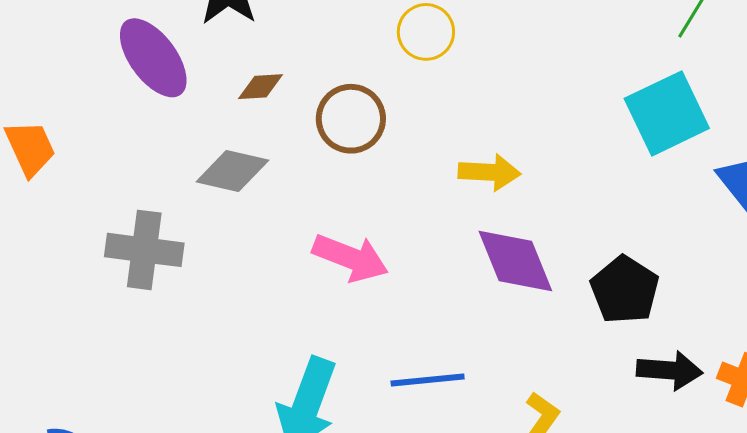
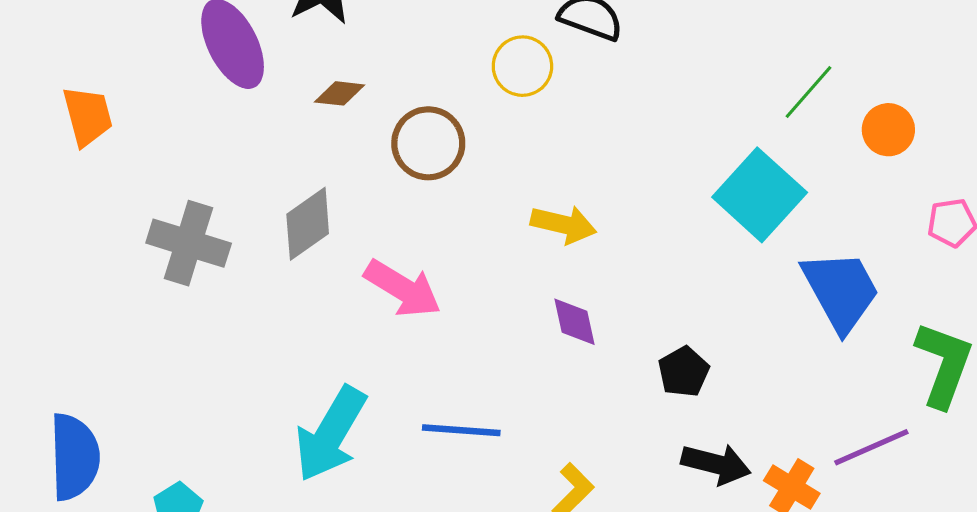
cyan square: (667, 113) -> (760, 195), turned -32
gray diamond: (232, 171) -> (308, 224), moved, turned -58
purple diamond: (515, 261) -> (575, 322), size x0.6
black pentagon: (625, 290) -> (684, 372), size x0.7

